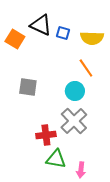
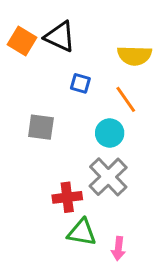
blue square: (63, 33) -> (80, 83), moved
orange square: (15, 39) -> (22, 41), moved

